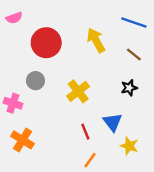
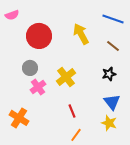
pink cross: (13, 103) -> (38, 87), moved, turned 35
blue triangle: (113, 122) -> (112, 102), moved

